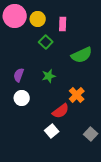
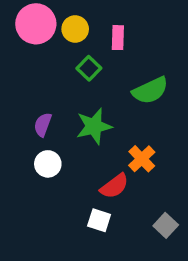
green star: (49, 76) -> (94, 126), size x1.5
white square: (52, 131) -> (99, 220), turned -32

